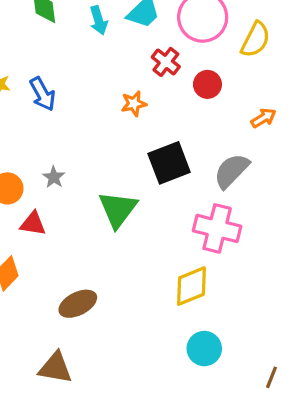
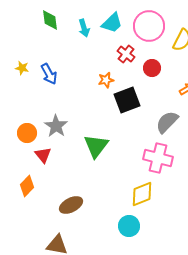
black square: (169, 163) -> (127, 100), moved
gray star: (54, 177) -> (56, 126), size x1.6
red triangle: (33, 224) -> (43, 155), turned 42
cyan circle: (204, 349) -> (129, 226), moved

